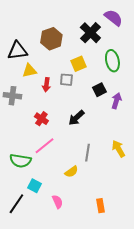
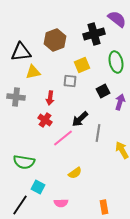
black cross: (90, 33) -> (94, 34), turned 30
red arrow: (46, 85) -> (50, 98), moved
pink line: (44, 146) -> (63, 138), moved
gray line: (87, 153) -> (98, 133), moved
pink semicircle: (57, 202) -> (61, 203), turned 112

